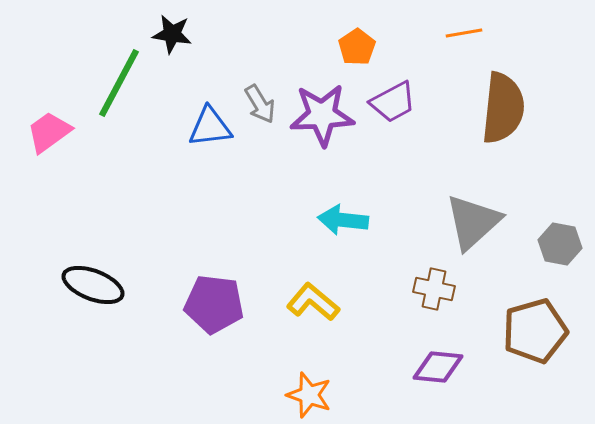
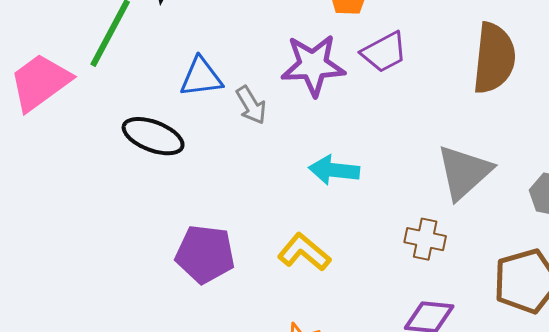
gray arrow: (260, 104) -> (251, 105), moved
pink trapezoid: (49, 132) -> (40, 82), size x1.4
black ellipse: (93, 285) -> (153, 136), moved

